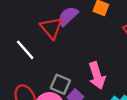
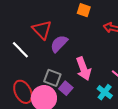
purple semicircle: (68, 16) -> (59, 44), moved

